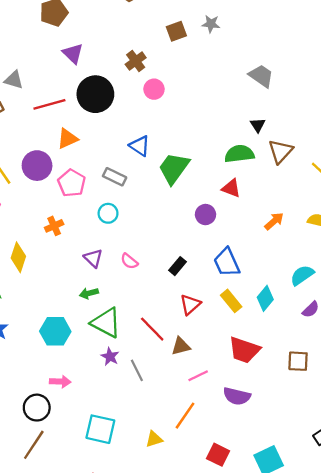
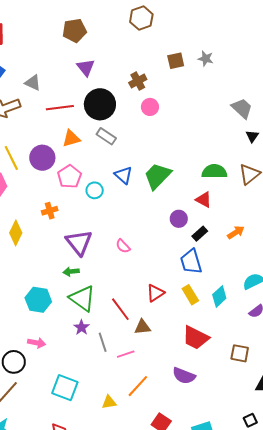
black triangle: (258, 125) -> (252, 136), moved
blue triangle: (140, 146) -> (123, 175), moved
gray rectangle: (115, 177) -> (106, 136), moved
cyan circle: (108, 213) -> (95, 190), moved
purple triangle: (93, 258) -> (79, 242), size x1.6
pink semicircle: (129, 261) -> (123, 246), moved
black rectangle: (177, 266) -> (200, 234), moved
pink line: (198, 376) -> (126, 354), moved

